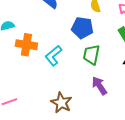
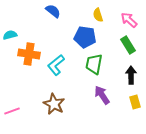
brown star: (61, 103) -> (54, 104), moved

